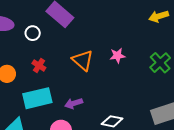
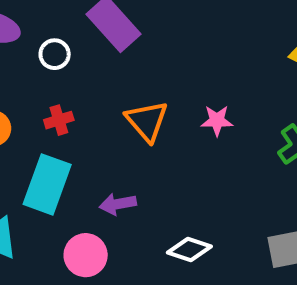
red cross: (39, 66) -> (59, 120), turned 32
cyan rectangle: (37, 98) -> (47, 184), turned -64

